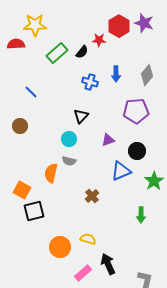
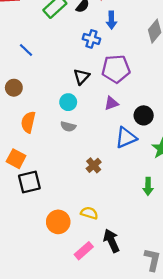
blue arrow: (116, 74) -> (111, 20), moved
purple pentagon: (136, 111) -> (116, 69), moved
orange semicircle: (51, 173) -> (28, 122), moved

